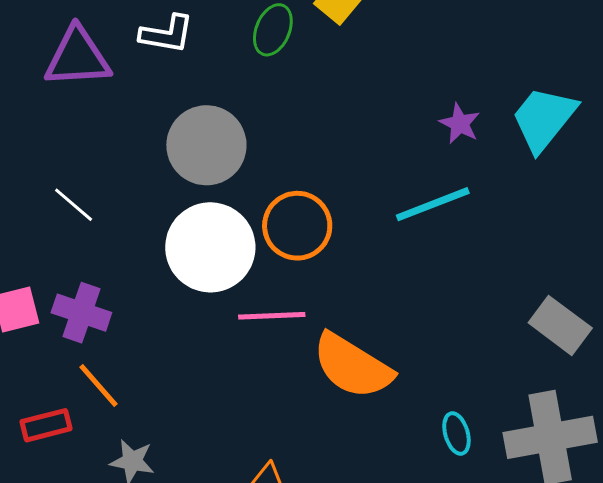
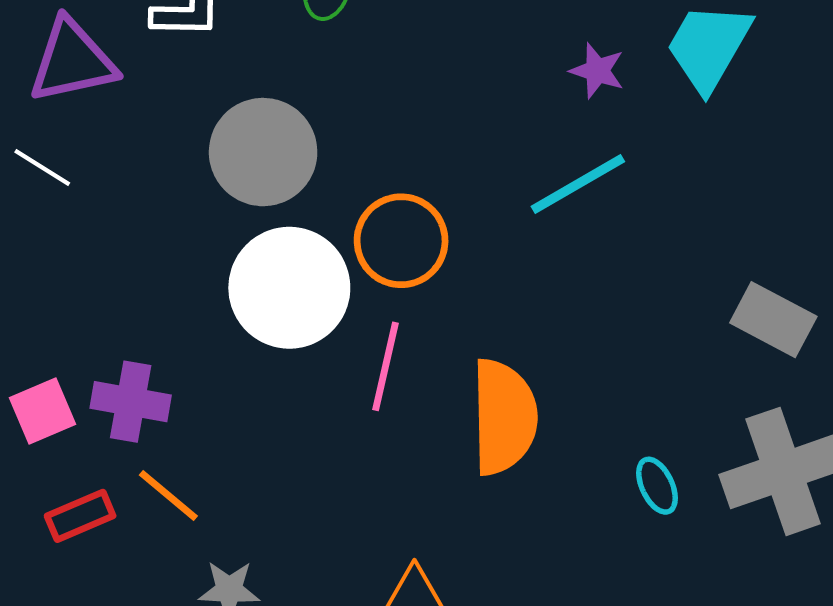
white line: (74, 205) -> (42, 167), moved
pink line: (272, 316) -> (386, 366), turned -66
orange semicircle: (352, 366) -> (504, 417), turned -114
red rectangle: (46, 425) -> (80, 516), moved

